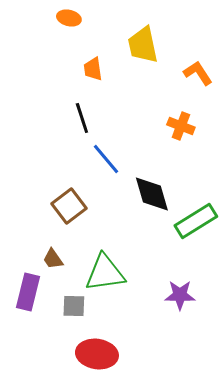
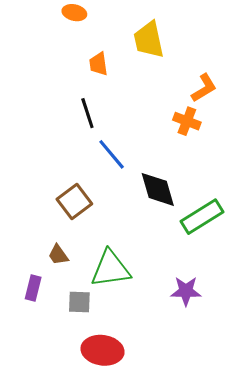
orange L-shape: (198, 73) -> (204, 88), moved, turned 92
purple rectangle: (28, 292) -> (33, 288), size x0.7

